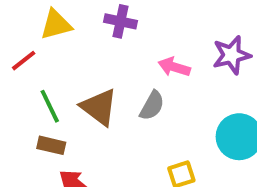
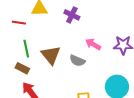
red line: (24, 61) -> (19, 23), turned 32
gray semicircle: (152, 106) -> (77, 61), turned 70

